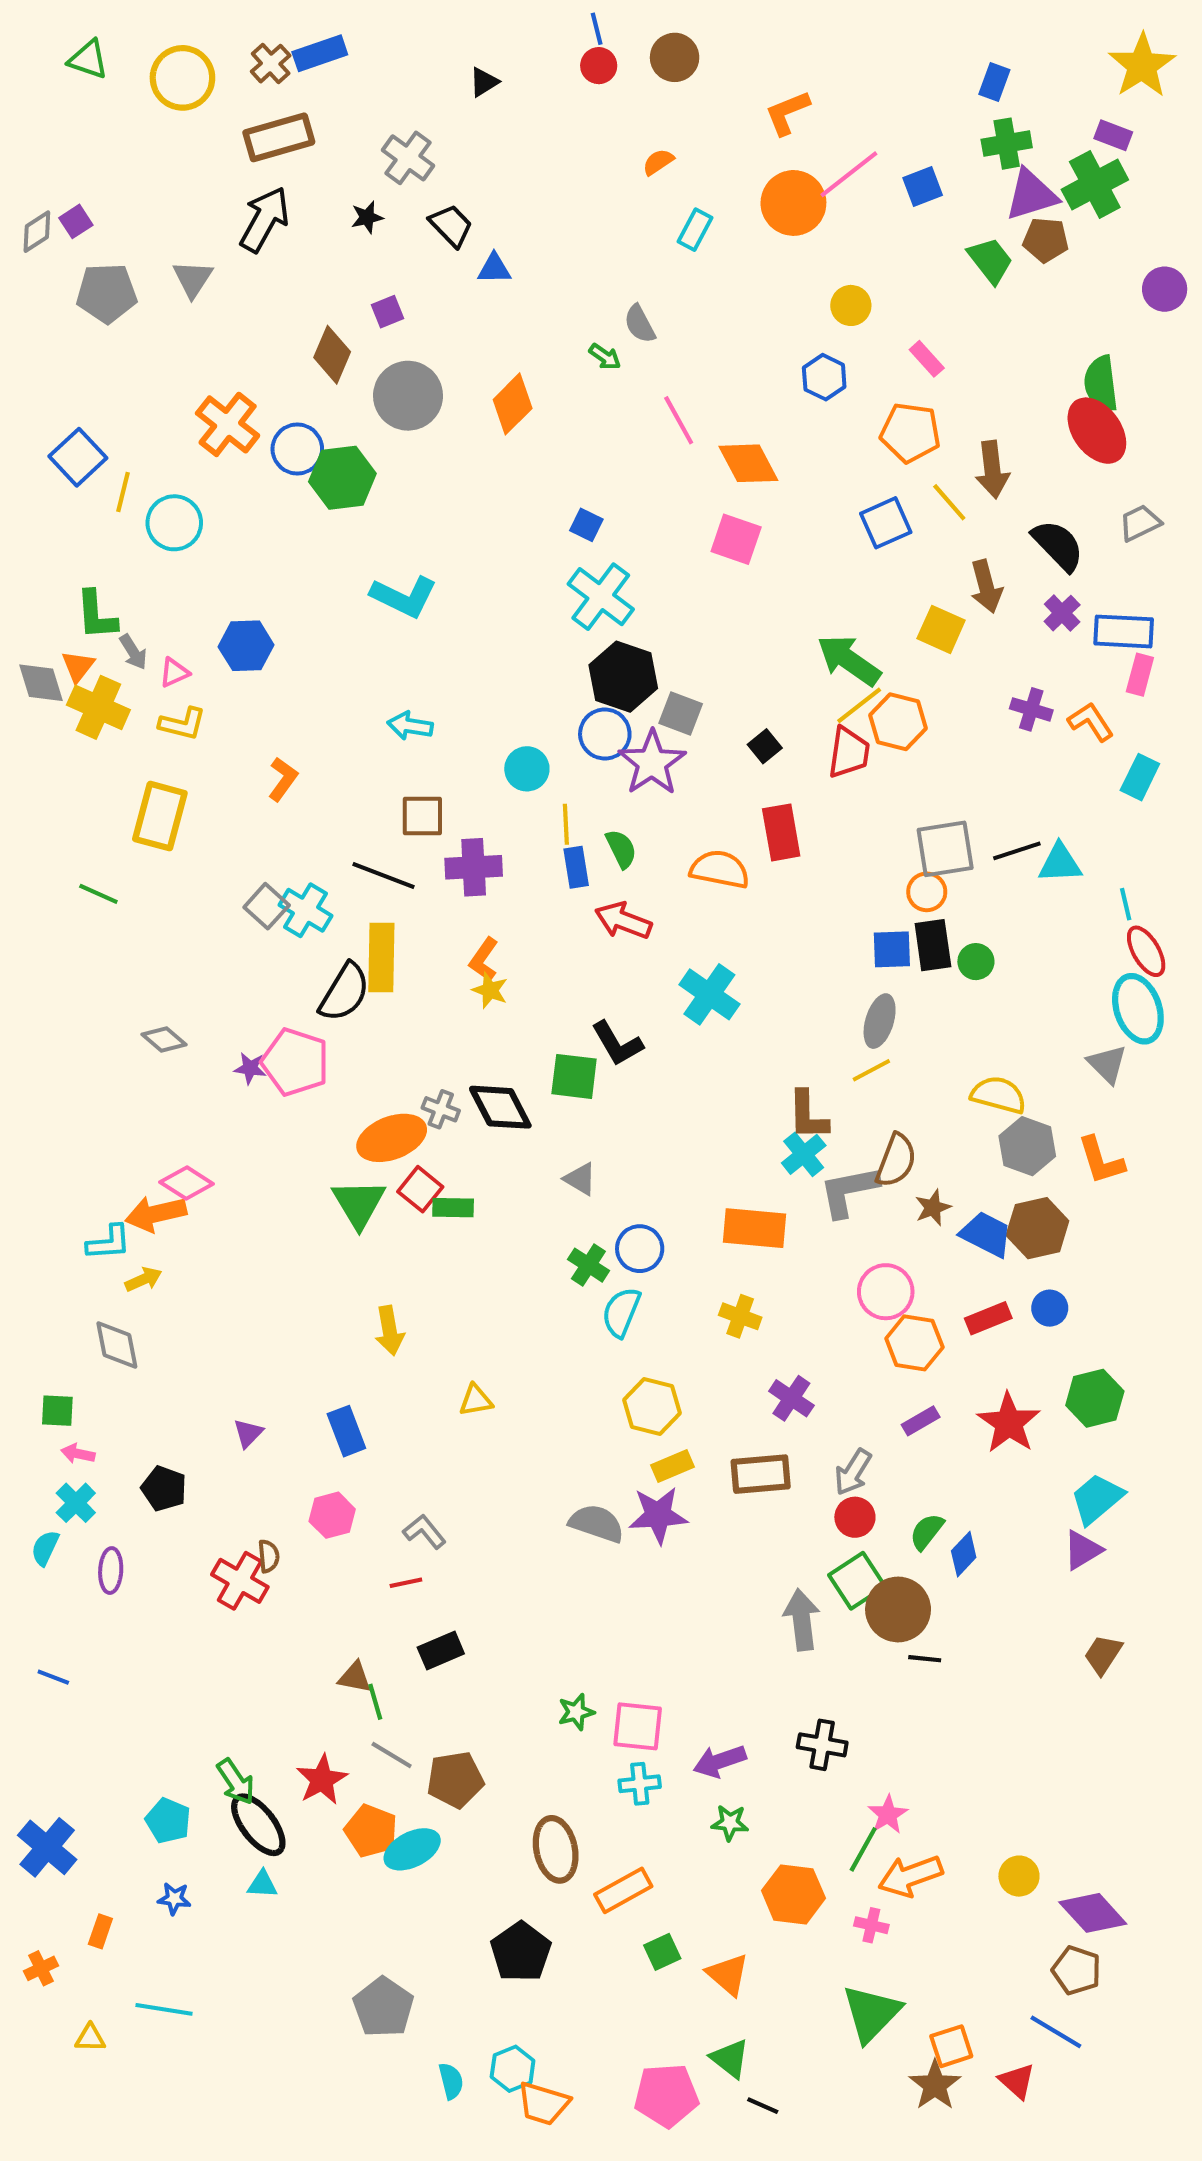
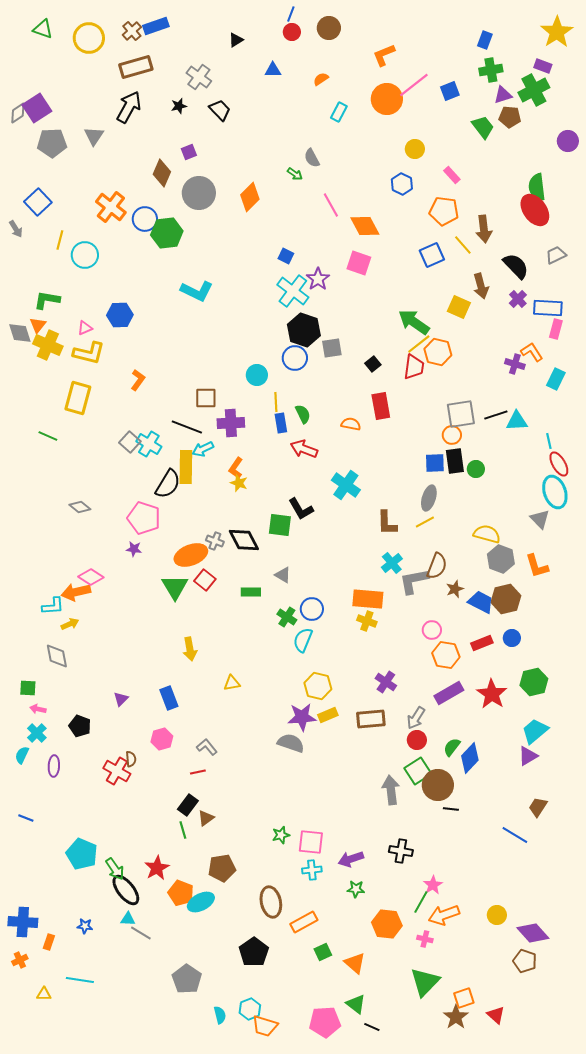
blue line: (597, 29) -> (291, 14), turned 35
purple triangle: (1031, 195) -> (503, 95), size x0.7
purple square: (76, 221) -> (37, 108), size x1.8
blue triangle: (494, 269) -> (273, 70), moved
blue square: (78, 457) -> (38, 202), moved
green L-shape: (96, 615) -> (47, 300), turned 104
gray arrow: (133, 652) -> (16, 229), moved
purple cross: (1031, 709) -> (515, 364), moved
gray square: (681, 713) -> (332, 348), turned -30
yellow L-shape: (182, 724) -> (89, 353), size x1.4
cyan arrow: (410, 726) -> (203, 449), moved, turned -35
purple star: (652, 763) -> (318, 279), moved, size x0.7
orange semicircle: (720, 869) -> (351, 424), size x0.7
purple star: (250, 1068) -> (134, 549), moved
brown L-shape: (808, 1115) -> (387, 523), moved
green rectangle: (453, 1208) -> (251, 592), moved
pink circle: (886, 1292) -> (432, 630), size x0.7
yellow cross: (740, 1316) -> (367, 621), moved
purple rectangle: (921, 1421) -> (449, 693), size x1.6
purple star: (658, 1515) -> (302, 717), moved
blue diamond: (964, 1554) -> (470, 758), size x1.4
black rectangle: (441, 1650) -> (188, 805), moved, turned -30
brown triangle: (355, 1677) -> (206, 818), moved, turned -48
gray line: (392, 1755) -> (141, 933), moved
cyan pentagon: (168, 1821) -> (82, 854), moved, size x1.4
blue cross: (47, 1847) -> (23, 922), moved, turned -36
blue line: (1056, 2032) -> (515, 835), moved

